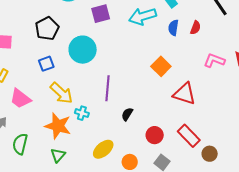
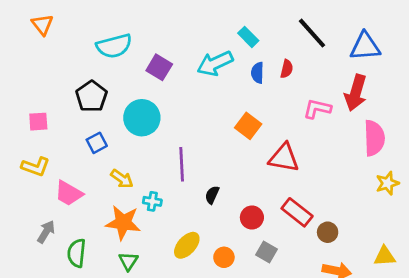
purple square: (101, 14) -> (159, 67), turned -36
yellow arrow: (61, 93) -> (122, 179), size x0.7

